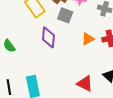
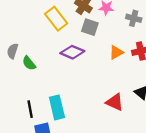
purple diamond: (48, 37) -> (72, 52), turned -70

